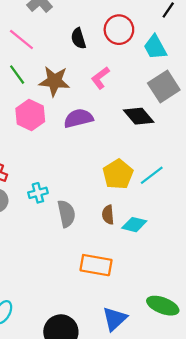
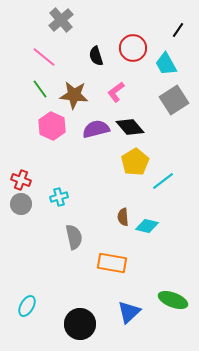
black diamond: (139, 116) -> (130, 127), moved
yellow pentagon: (118, 174) -> (135, 162), moved
gray semicircle: (66, 214) -> (74, 237), moved

